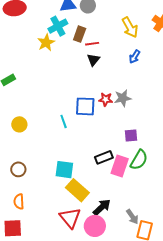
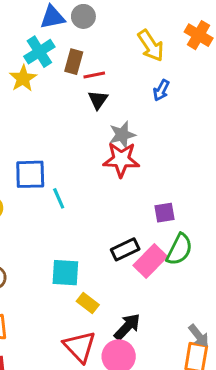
gray star: (123, 98) -> (122, 135), moved
red star: (106, 99) -> (121, 160), size x1.6
blue square: (85, 106) -> (30, 174), moved
pink rectangle: (120, 166) -> (150, 261), turned 30
yellow rectangle: (77, 190) -> (88, 303), size x0.6
gray arrow: (132, 217) -> (199, 336), moved

